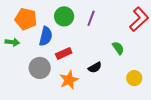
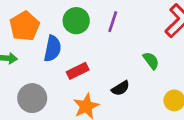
orange pentagon: (26, 19) -> (25, 26), turned 30
gray circle: (40, 68) -> (32, 98), moved

